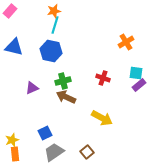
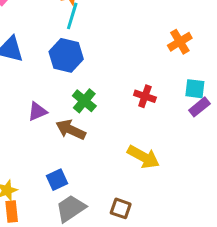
green cross: (63, 81) -> (84, 101), turned -35
brown arrow: (66, 97) -> (71, 130), moved
brown square: (87, 152) -> (121, 208), turned -32

